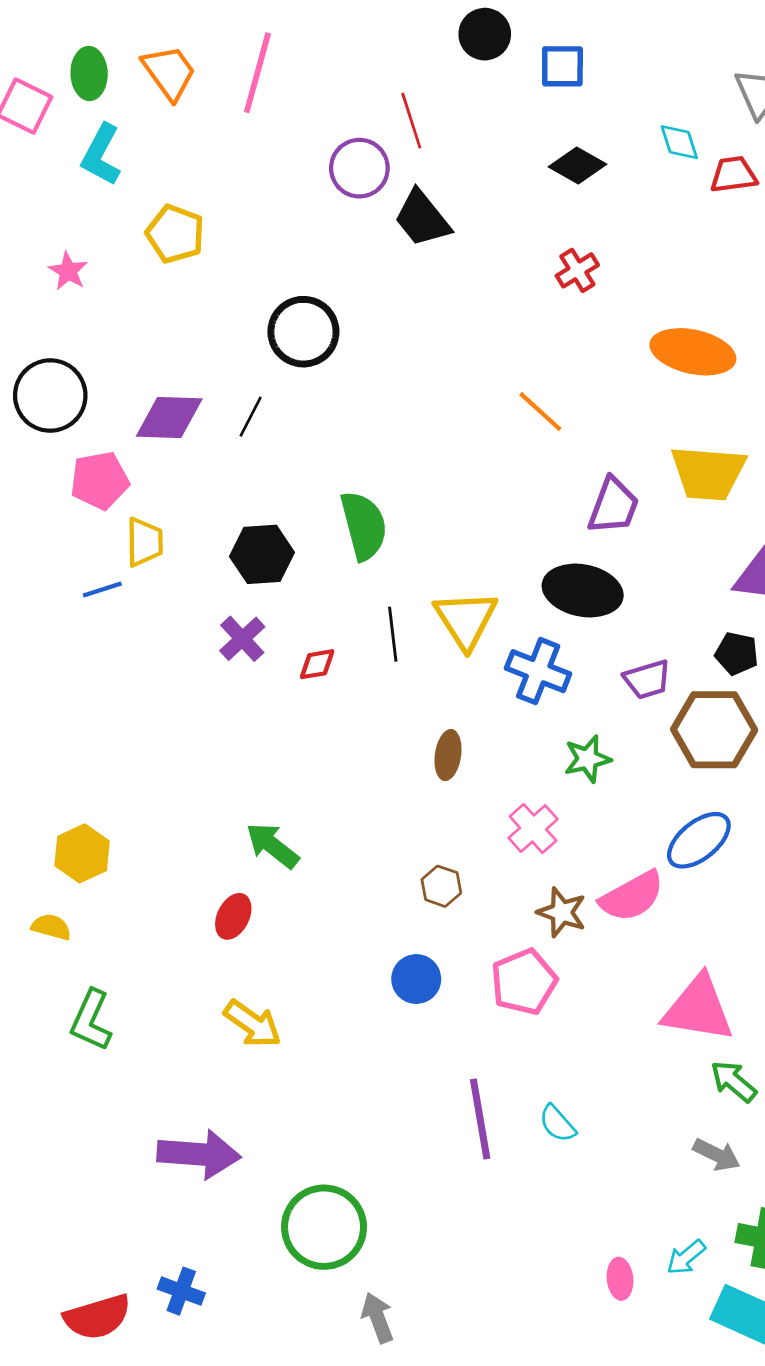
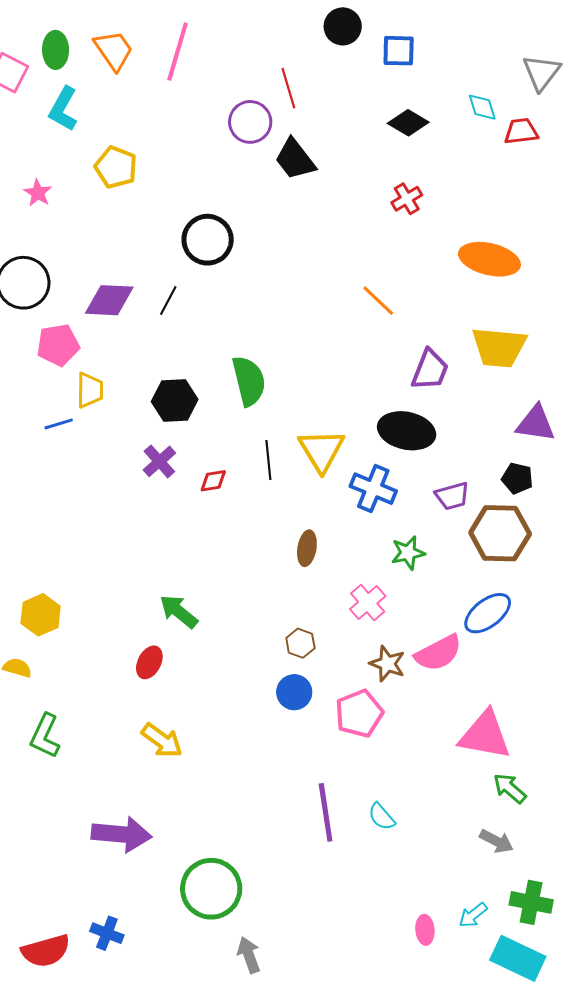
blue circle: (416, 979) -> (294, 692), moved

